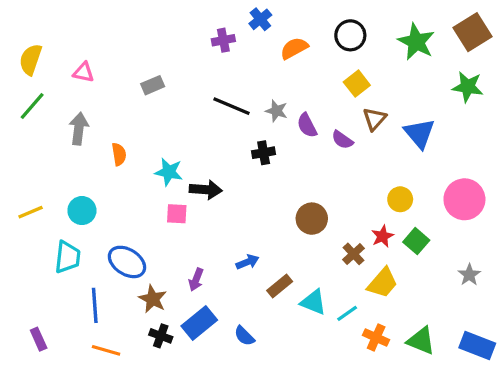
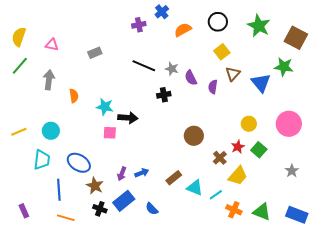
brown square: (472, 32) -> (296, 38), moved, turned -30
green star: (468, 87) -> (284, 67), moved
purple semicircle: (342, 140) -> (213, 87), turned 64
blue arrow: (247, 262) -> (142, 173), moved

